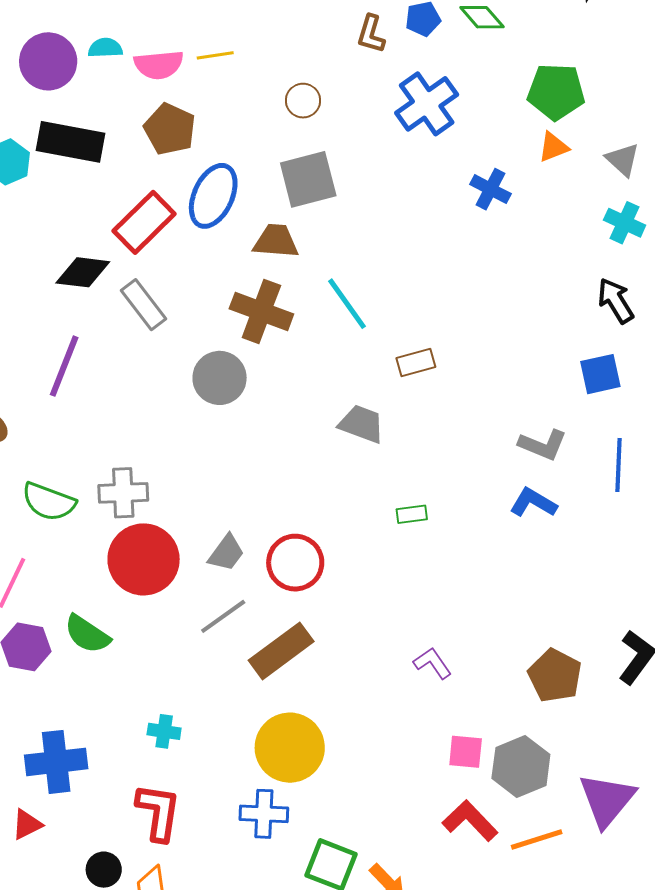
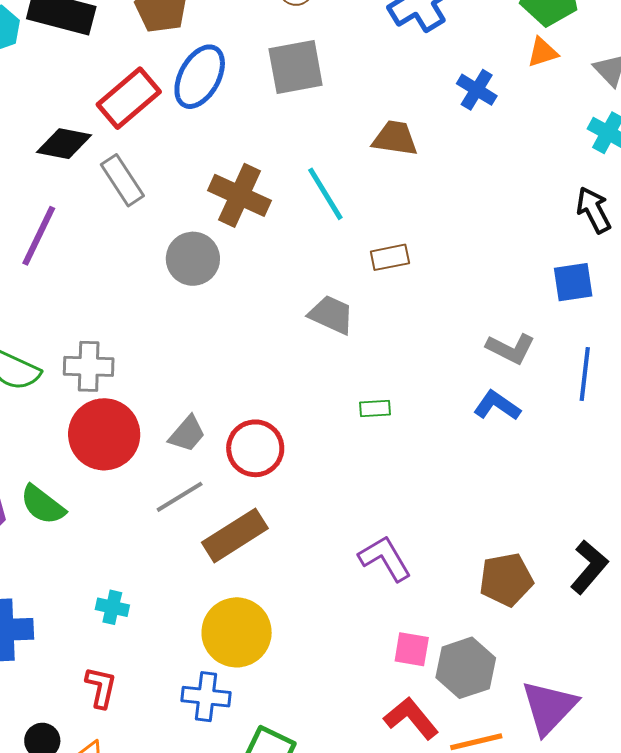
brown trapezoid: (276, 241) -> (395, 138), moved
purple L-shape: (433, 663) -> (385, 558), size x1.4
brown pentagon: (555, 676) -> (506, 580), turned 30
red L-shape: (158, 812) -> (101, 687), size x0.7

